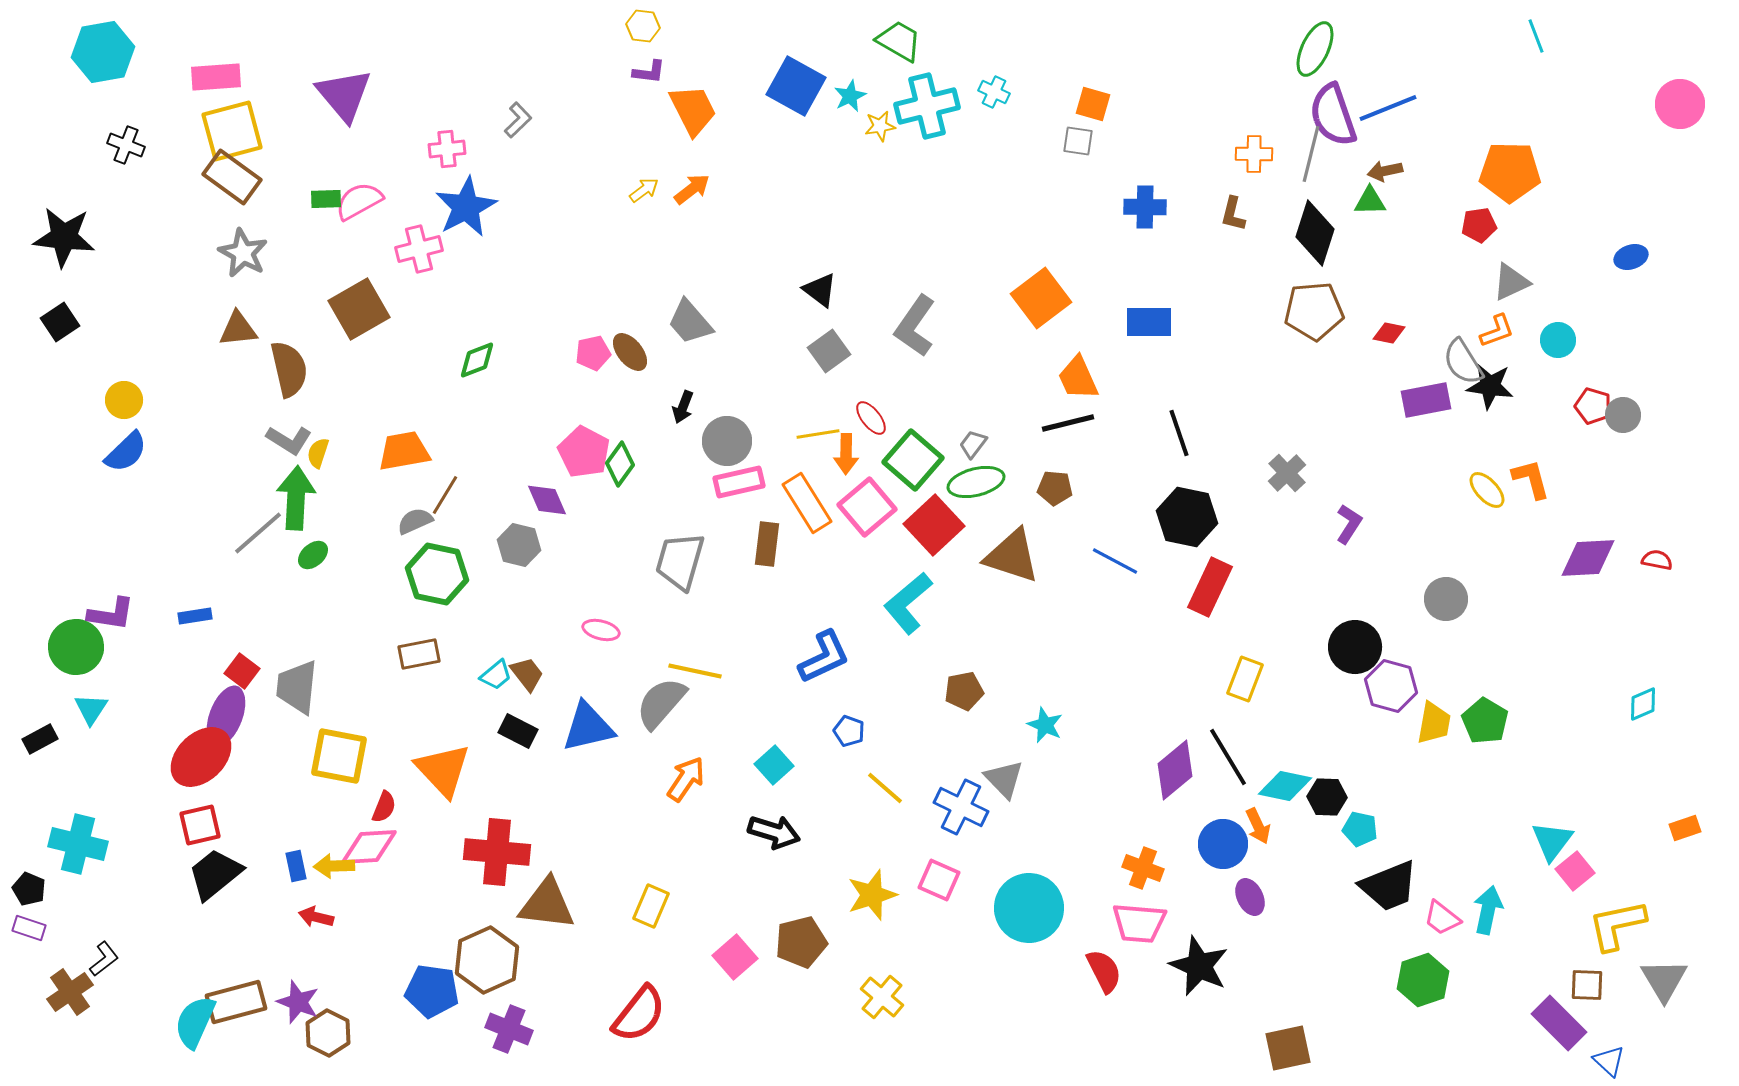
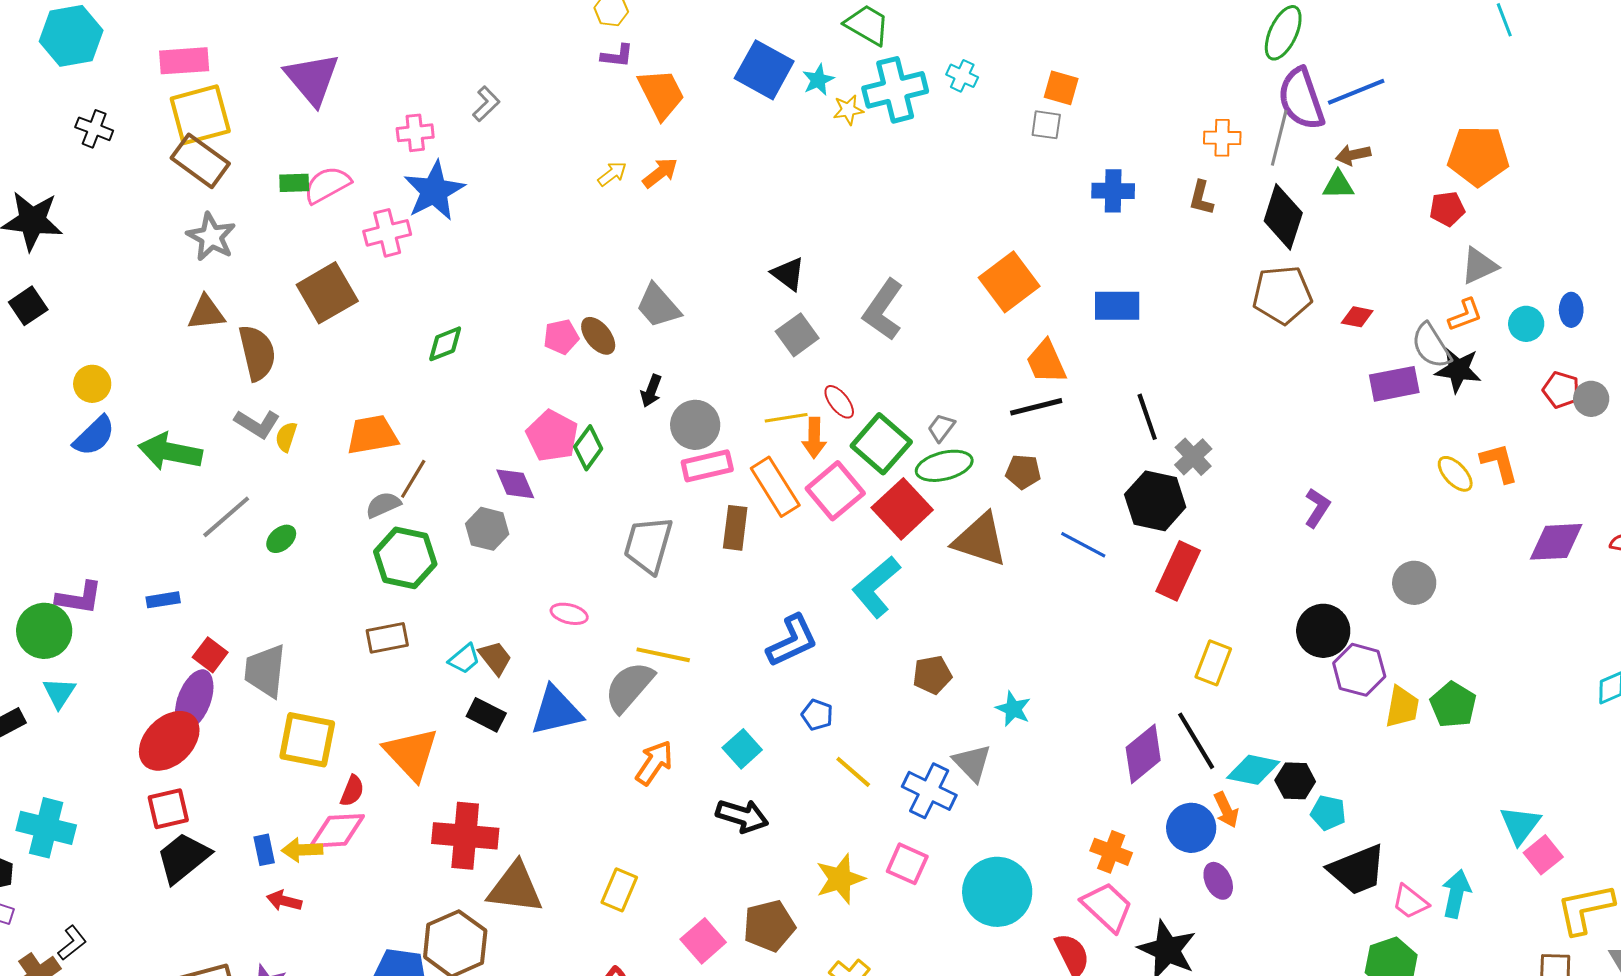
blue ellipse: (1631, 257) -> (1571, 310), moved, turned -72
gray cross: (1287, 473) -> (1193, 457), moved
green arrow: (296, 498) -> (170, 452), moved, turned -82
pink trapezoid: (1139, 923) -> (1107, 907), turned -142

